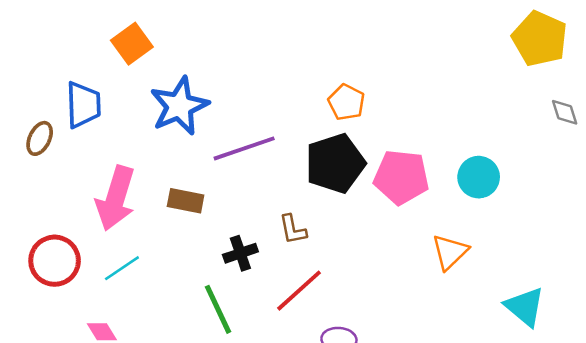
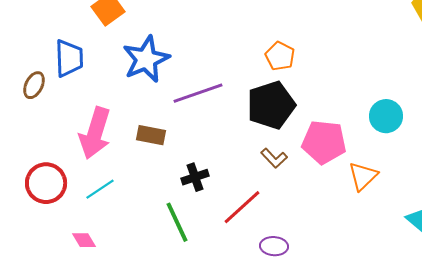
pink pentagon: (401, 177) -> (324, 142), moved
brown L-shape: (293, 229) -> (274, 158), moved, turned -32

